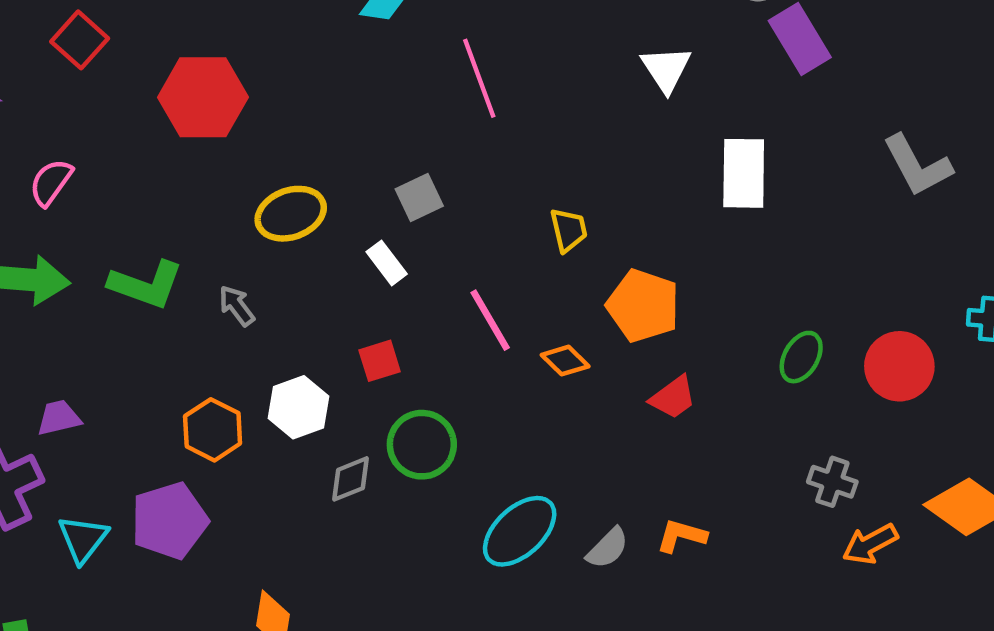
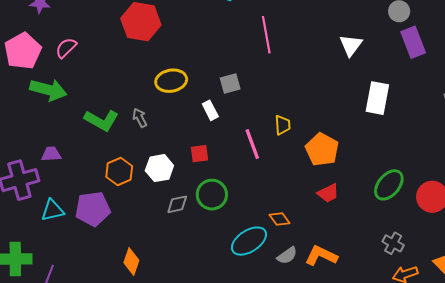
yellow trapezoid: (569, 230) -> (283, 125), moved
green L-shape: (146, 285) -> (101, 120), moved
green ellipse: (801, 357) -> (389, 185), size x1.4
orange diamond: (565, 361) -> (279, 219), moved
orange L-shape: (681, 536) -> (321, 256), size x1.4
cyan triangle: (83, 539) -> (53, 210), turned 30

